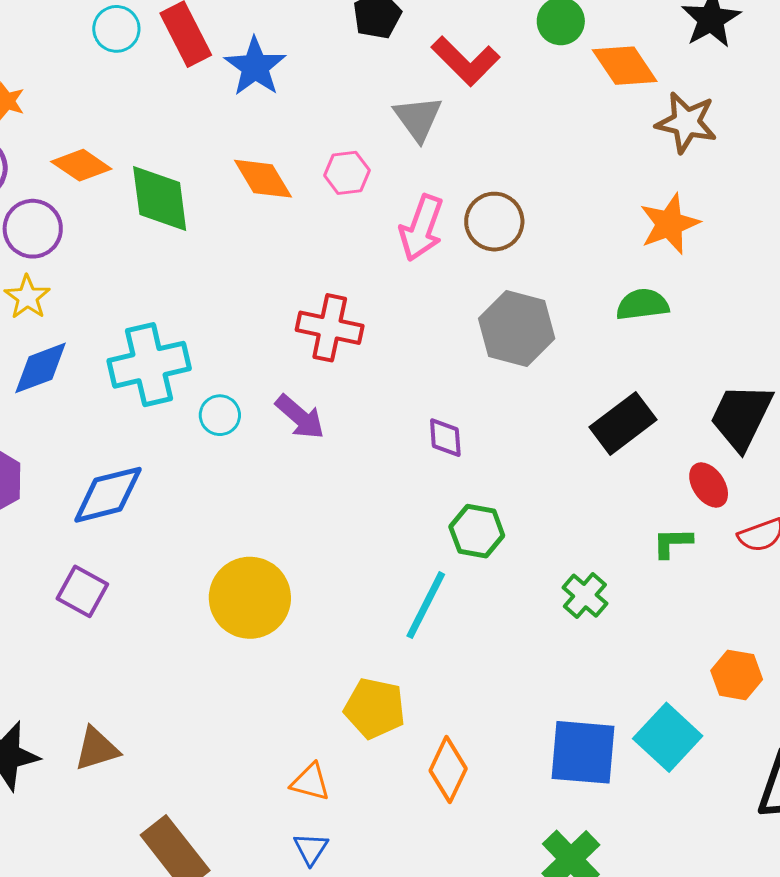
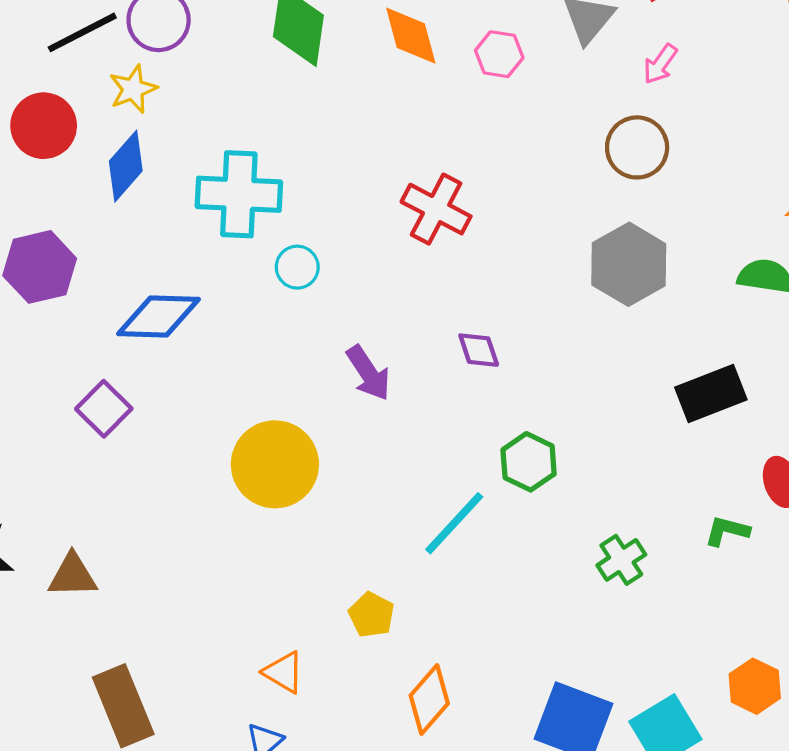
pink arrow: (421, 228) -> (660, 64), moved, size x0.6
blue diamond: (40, 368) -> (126, 166), turned -44
purple arrow: (300, 417) -> (368, 373), moved
purple diamond: (445, 438) -> (479, 350), moved, turned -30
yellow pentagon: (375, 708) -> (371, 615), size x0.7

